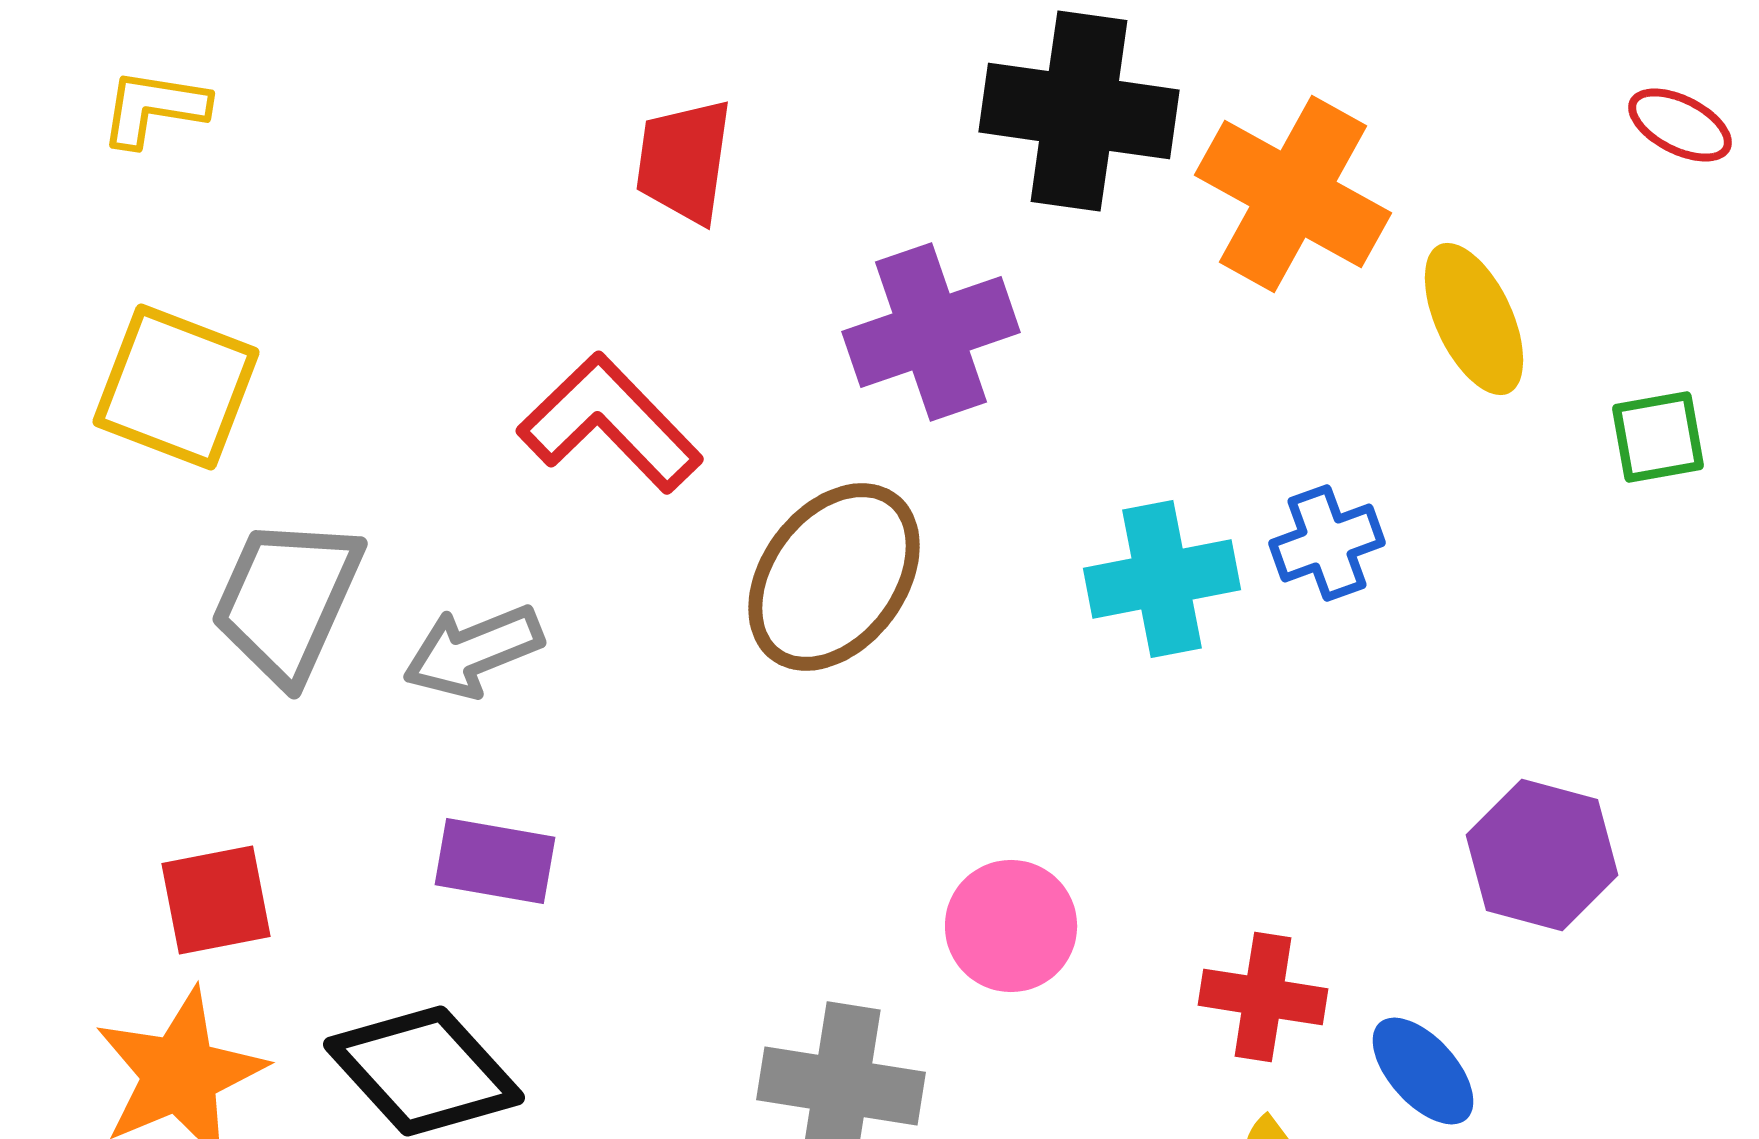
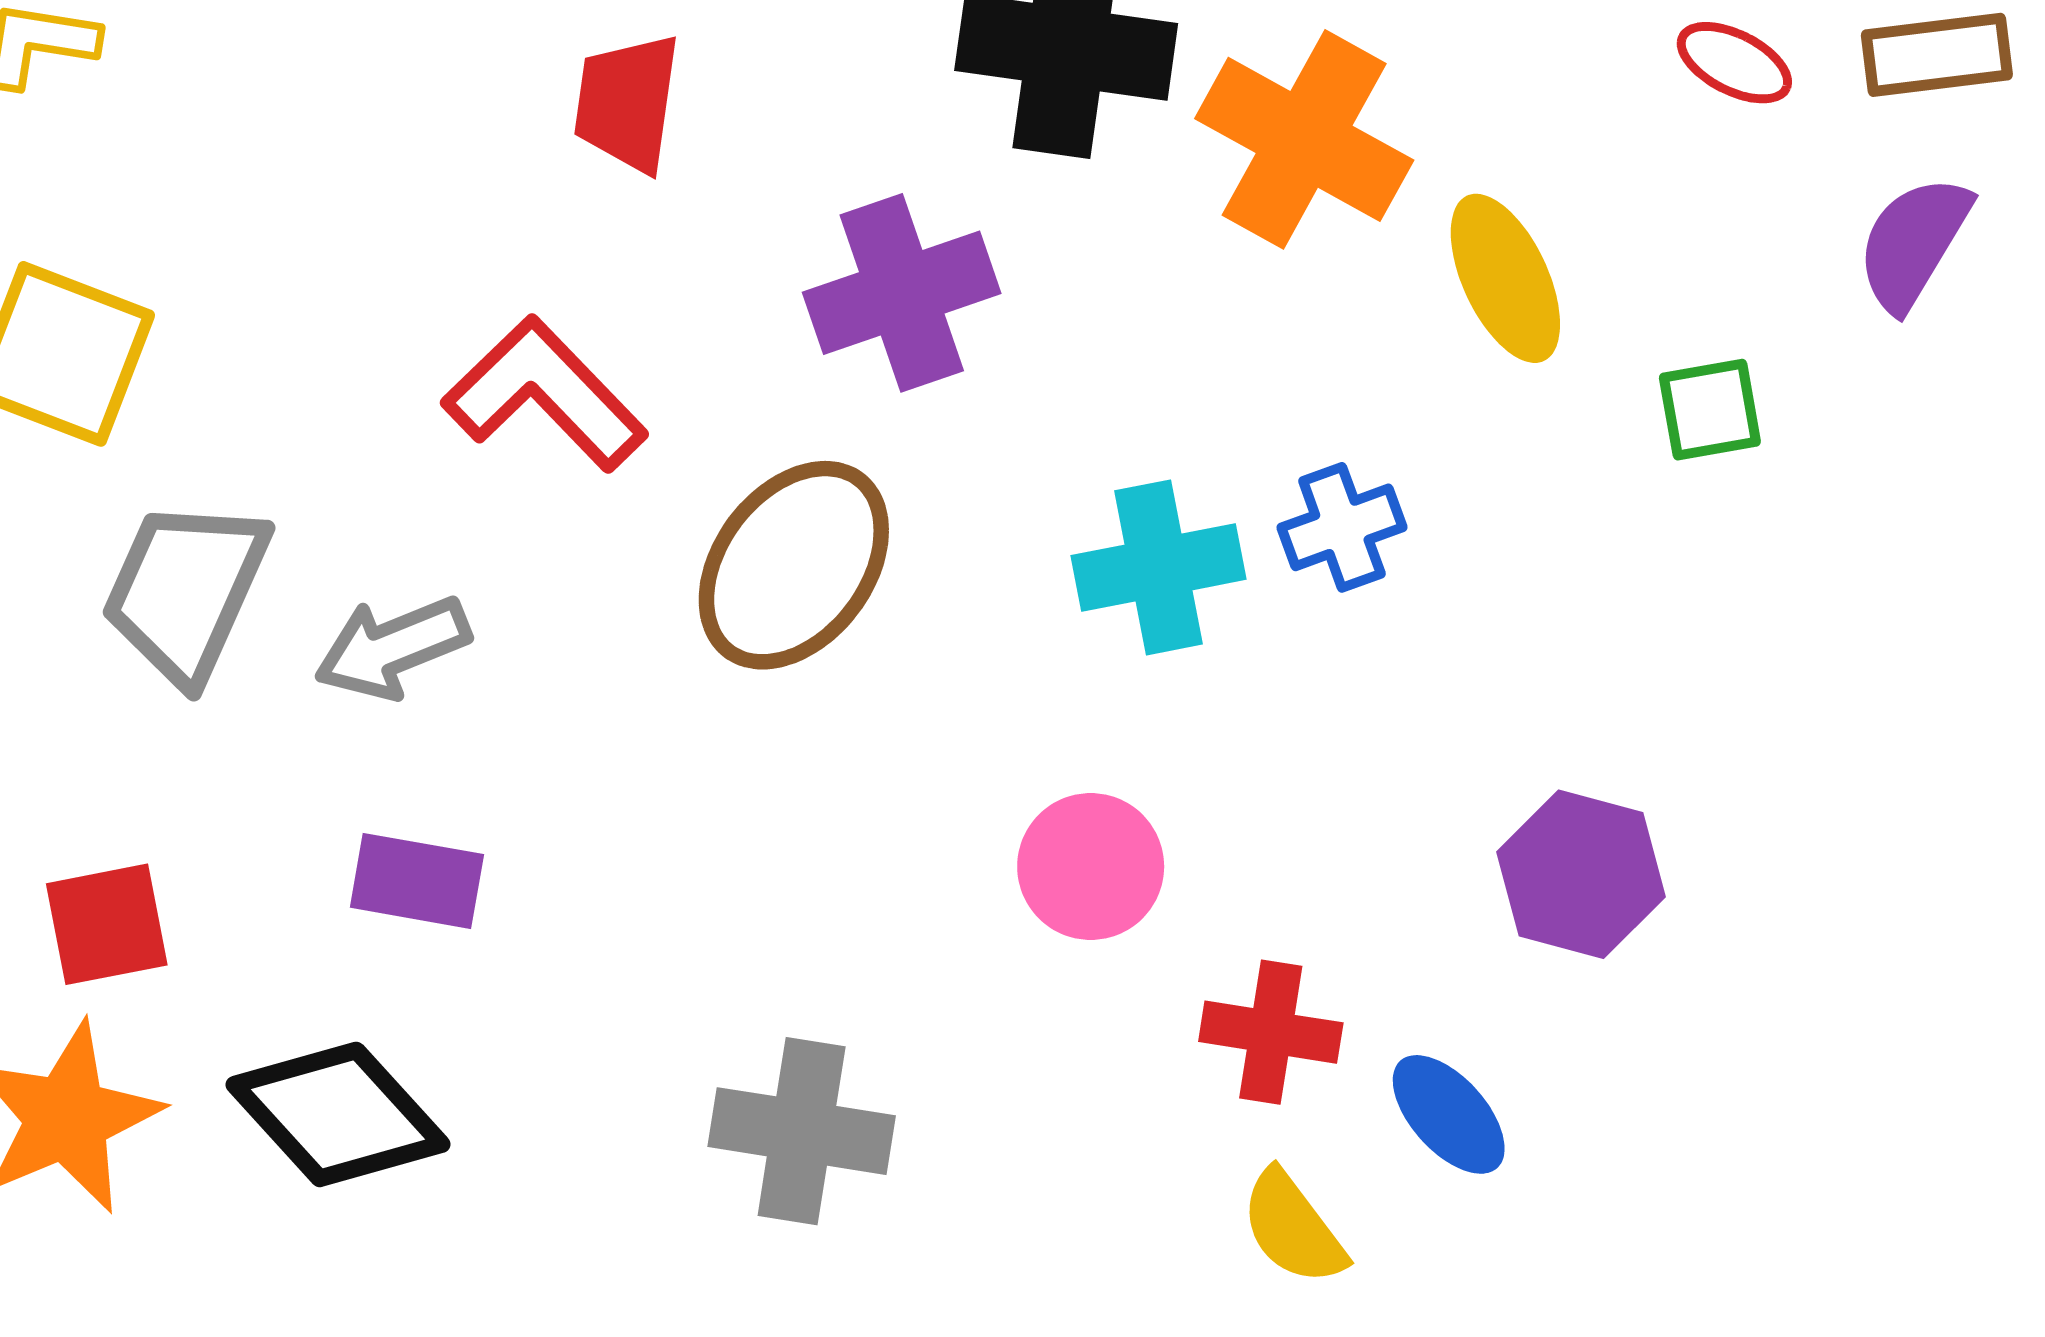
pink circle: (1011, 926) -> (1091, 867), moved

